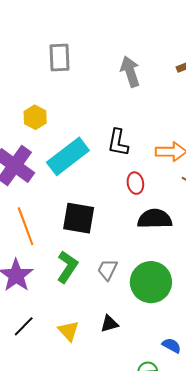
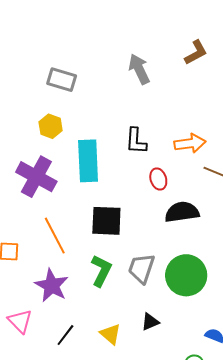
gray rectangle: (59, 58) -> (62, 80), moved, turned -64
cyan rectangle: (68, 156) -> (88, 161), turned -48
gray trapezoid: (107, 270) -> (141, 268), size x1.4

